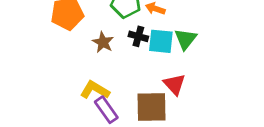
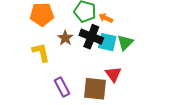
black cross: (138, 36) -> (91, 37), size x1.6
yellow L-shape: (95, 90) -> (41, 52), moved, turned 40

